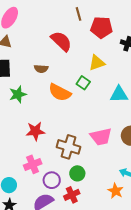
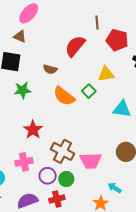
red semicircle: (61, 41) -> (75, 46), turned -105
red star: (35, 131) -> (33, 130), turned 30
pink trapezoid: (101, 137) -> (91, 161), moved
purple circle: (52, 180) -> (48, 176), moved

